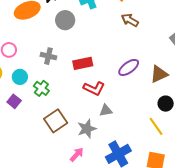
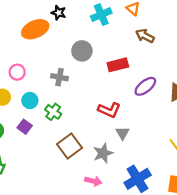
gray circle: (65, 20) -> (82, 51), moved
red rectangle: (83, 63) -> (118, 65), moved
gray triangle: (106, 110) -> (123, 133), turned -48
pink arrow: (77, 155) -> (93, 181), turned 63

